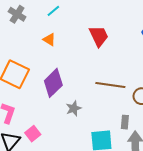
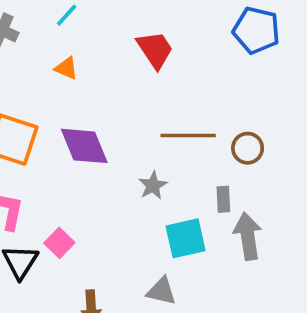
purple diamond: (53, 83) -> (84, 146), turned -60
gray star: (74, 108) -> (153, 185), moved

